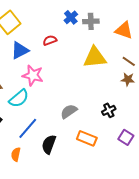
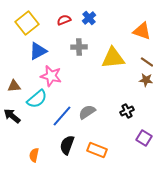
gray cross: (91, 21) -> (79, 47), moved
red semicircle: (50, 40) -> (64, 20), moved
blue line: (28, 128) -> (62, 116), moved
orange rectangle: (87, 138) -> (97, 150), moved

